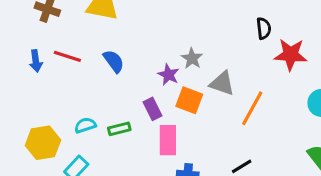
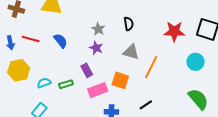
black semicircle: (264, 28) -> (129, 24), moved
gray star: (192, 58) -> (98, 29), moved
orange square: (189, 100) -> (120, 80), moved
pink rectangle: (168, 140) -> (98, 90), turned 72
yellow hexagon: (43, 143) -> (19, 70), moved

